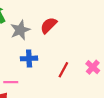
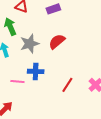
pink line: (11, 82) -> (17, 82), moved

